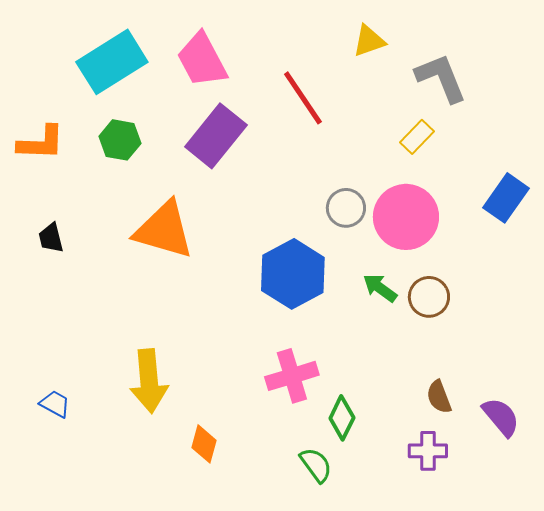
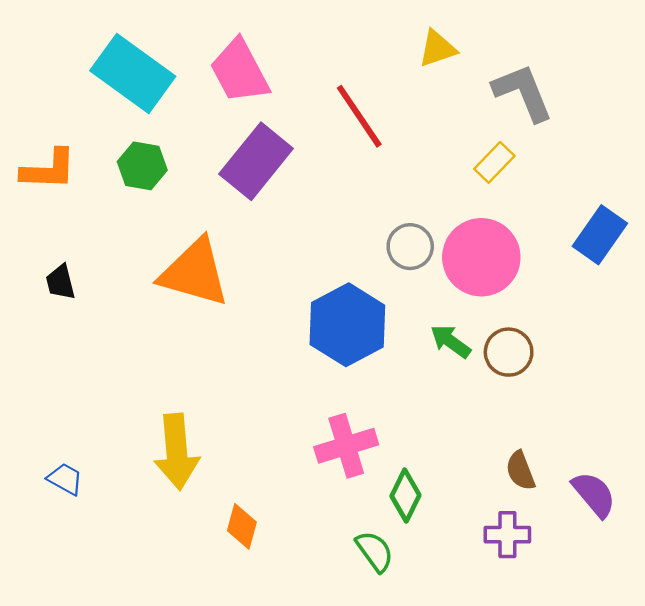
cyan rectangle: (112, 62) -> (133, 73), turned 68

